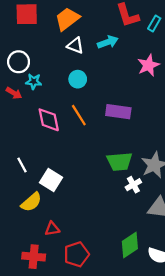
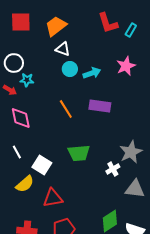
cyan arrow: (108, 42) -> (92, 73), moved
cyan circle: (78, 79) -> (70, 69), moved
pink diamond: (49, 120) -> (21, 118), moved
green trapezoid: (119, 162) -> (79, 153), moved
red triangle: (52, 229) -> (53, 198), moved, size x1.5

